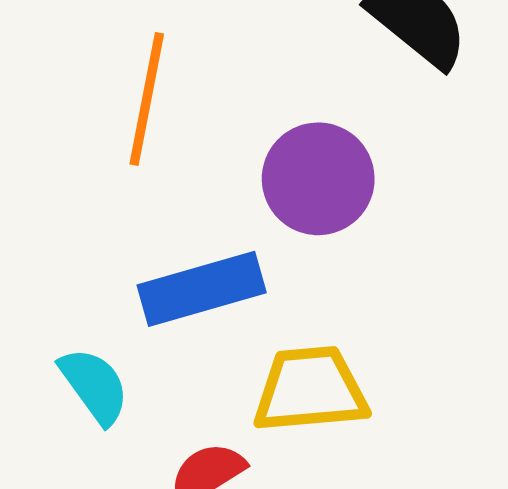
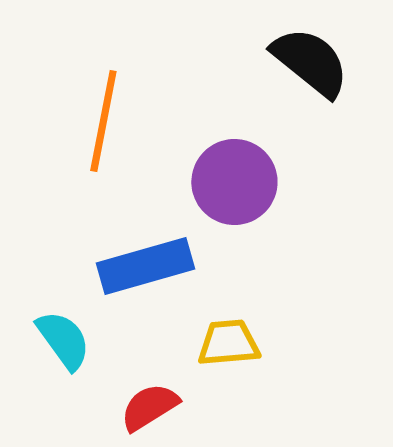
yellow trapezoid: (310, 390) -> (228, 343), size x0.7

